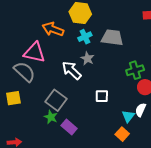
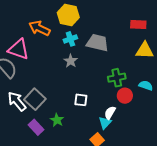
white arrow: (72, 70) -> (17, 101), moved
white semicircle: (141, 110) -> (110, 113), moved
green star: (51, 117) -> (57, 120), moved
purple rectangle: (69, 127) -> (36, 127), moved

